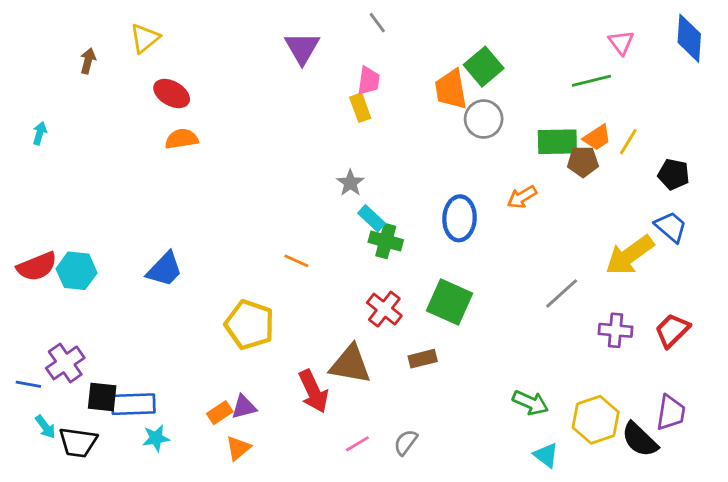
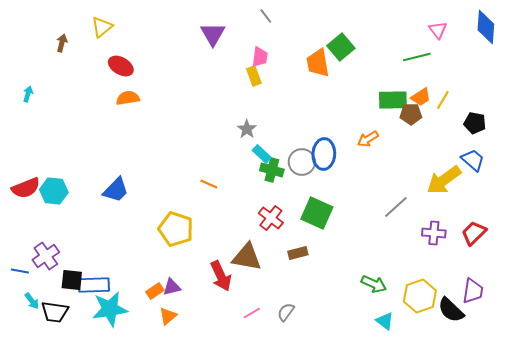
gray circle: (484, 119) -> (302, 162), moved
cyan star: (156, 438) -> (110, 309), size x1.8

